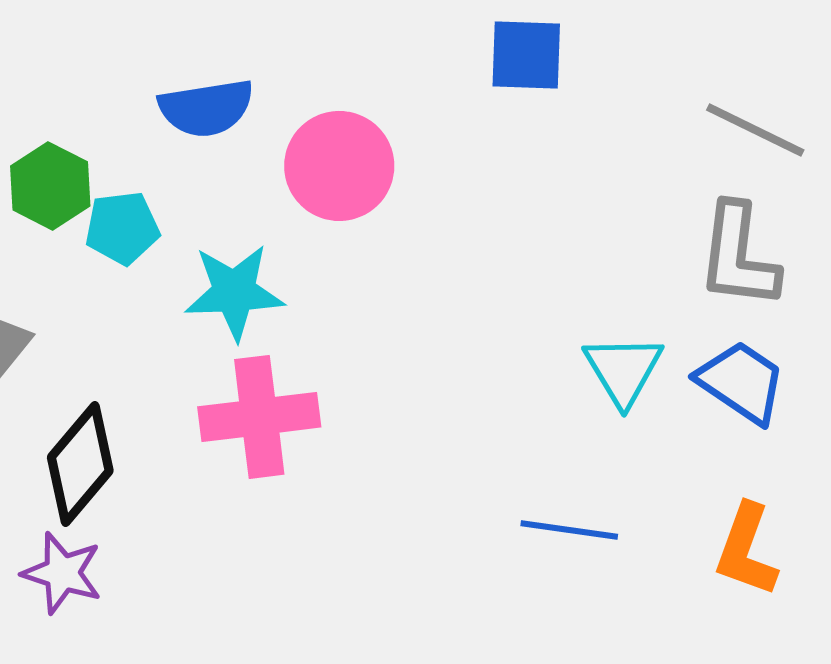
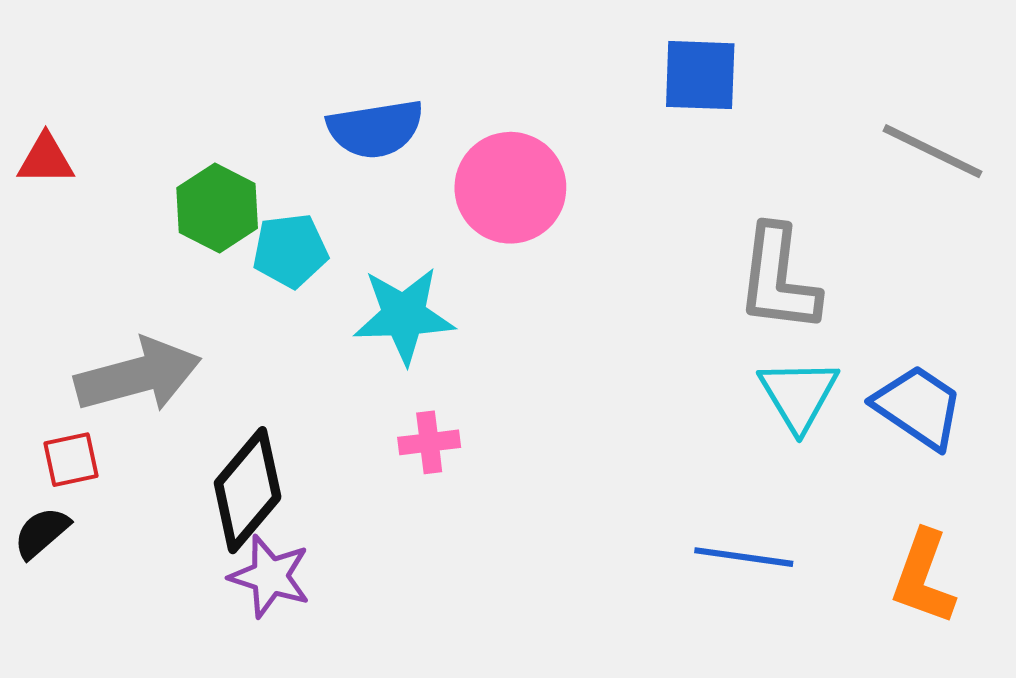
gray L-shape: (738, 256) -> (778, 279), moved
pink cross: (259, 417) -> (429, 442), size x0.5
purple star: (62, 573) -> (270, 576), moved

